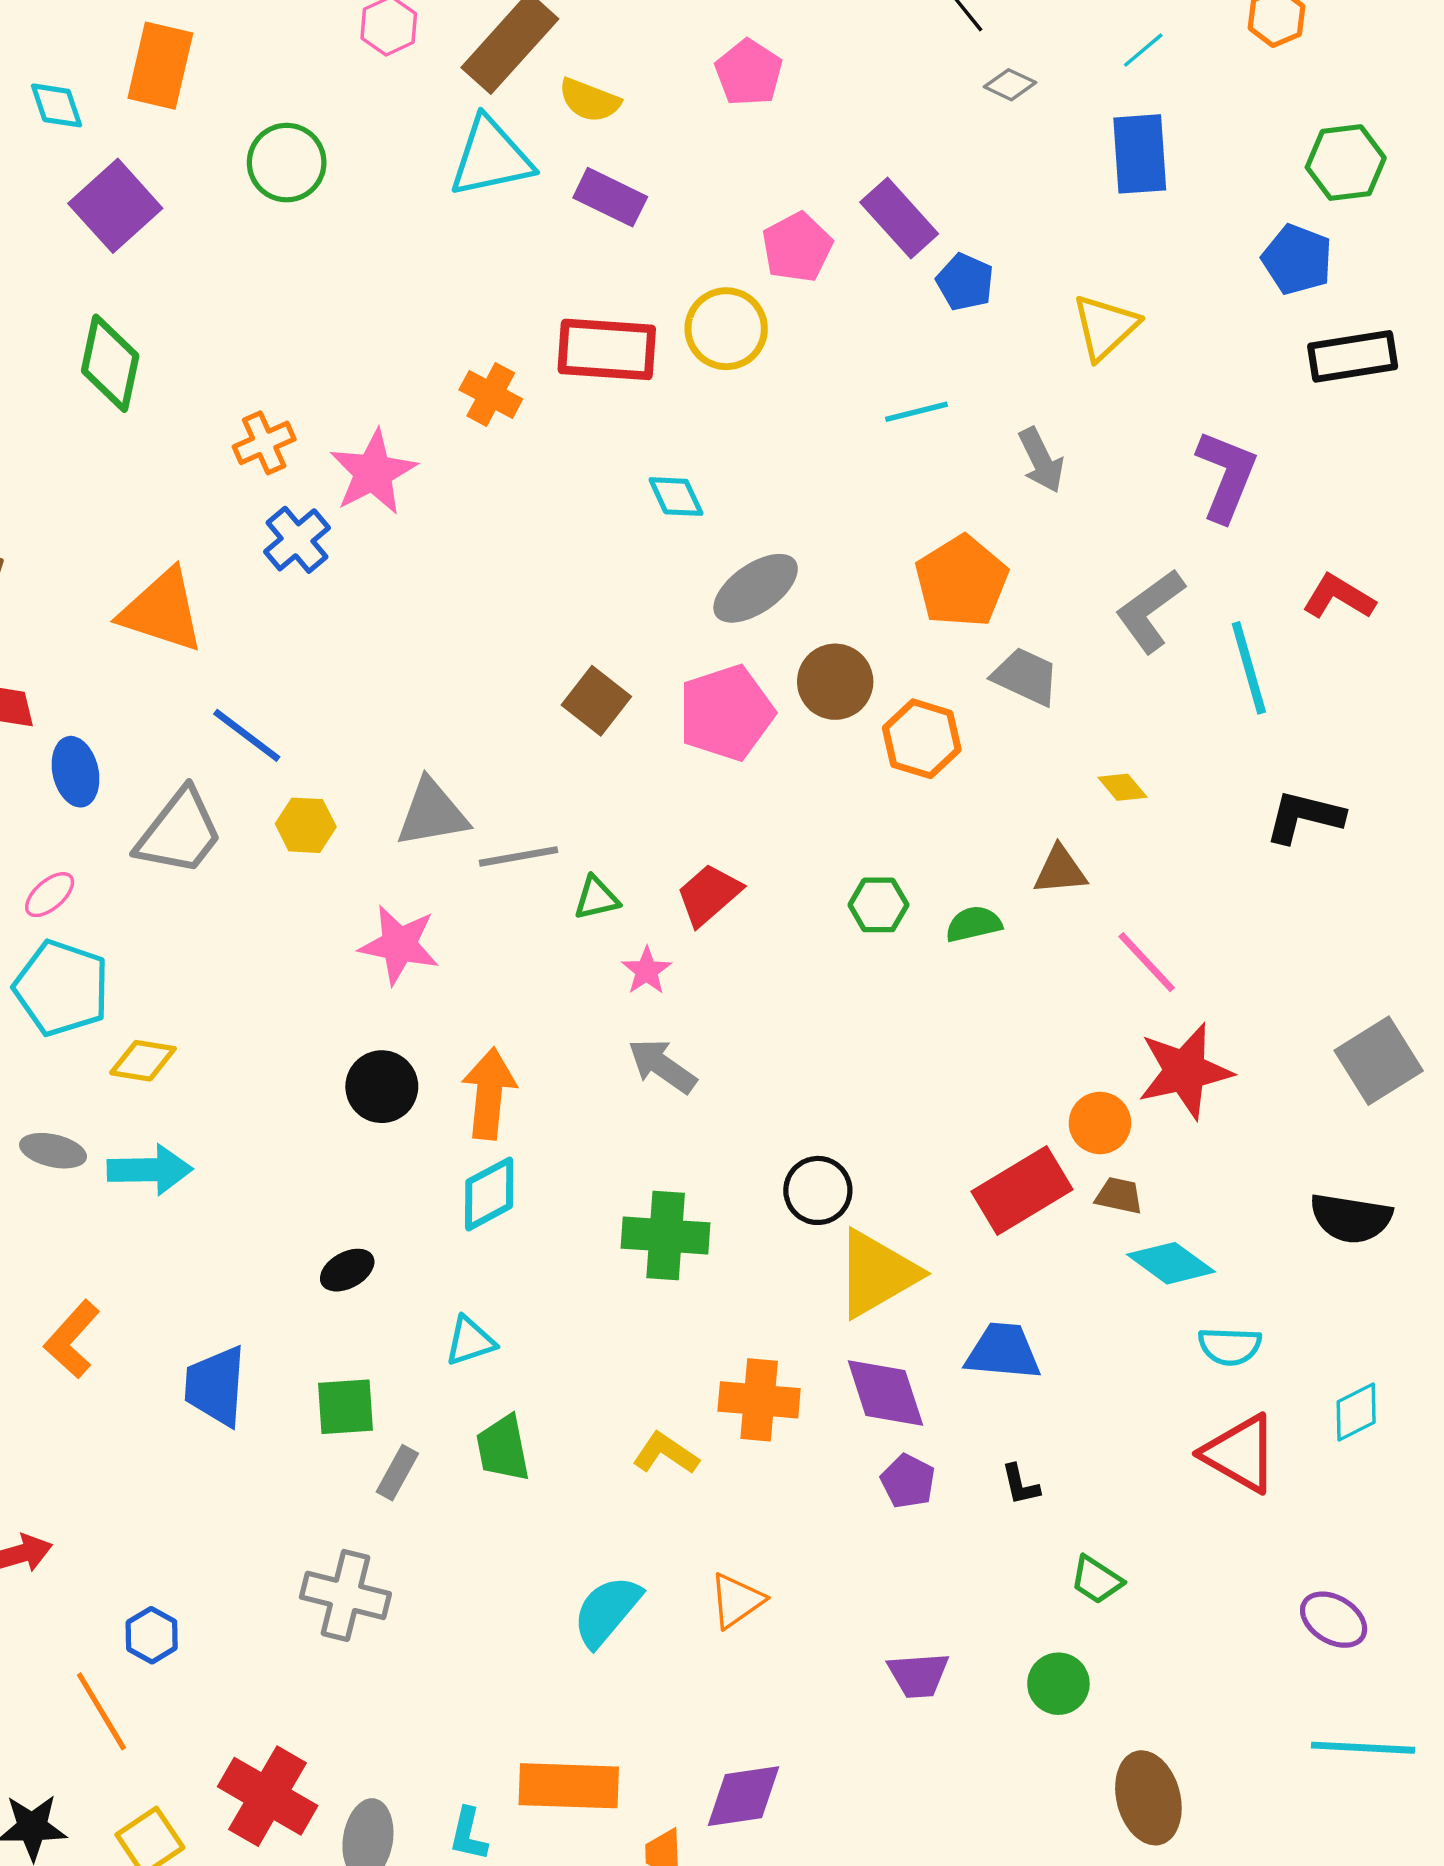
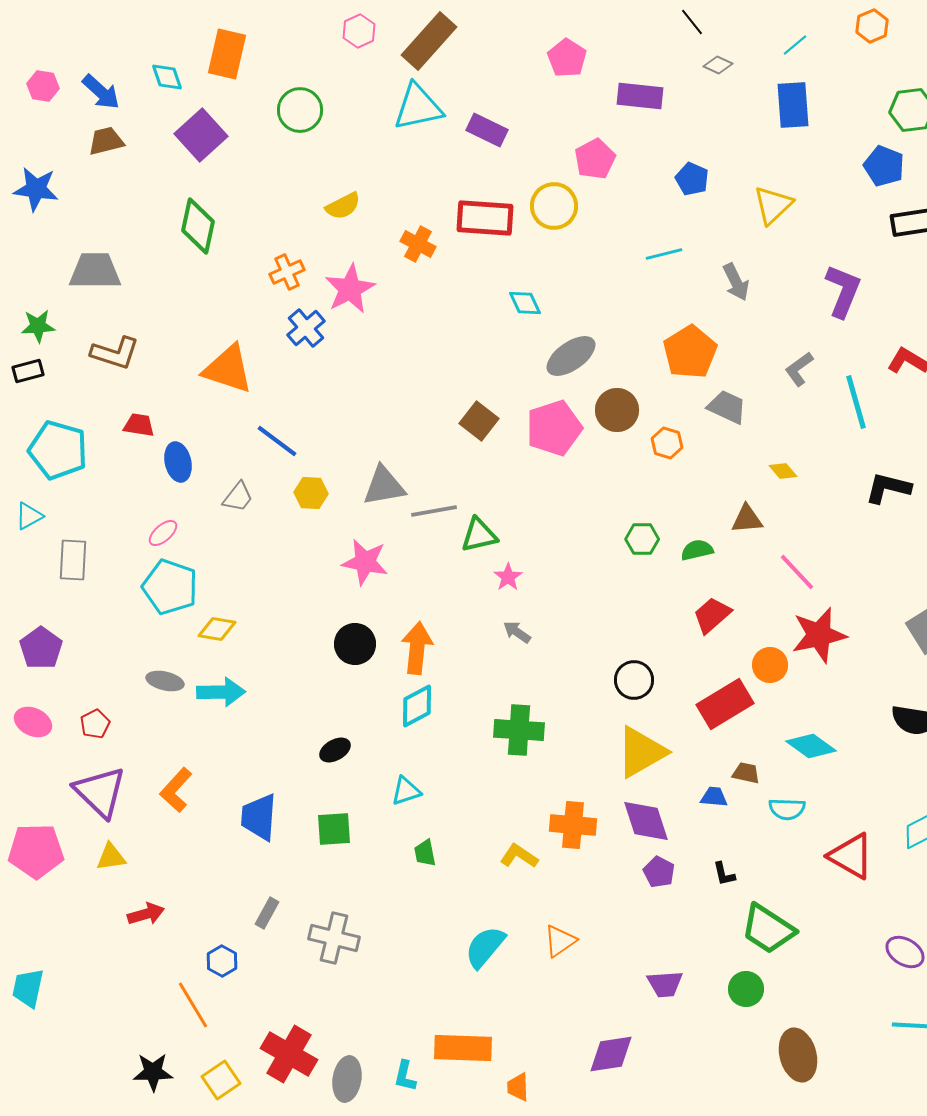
yellow semicircle: (589, 100) -> (343, 206), moved, turned -48
purple rectangle: (899, 218) -> (640, 96), moved, turned -42
gray L-shape: (1150, 611) -> (799, 369), size x0.7
orange hexagon: (922, 739) -> (667, 443), size x0.7
gray trapezoid: (179, 832) -> (238, 497), size x0.6
red trapezoid: (709, 895) -> (712, 615), moved
green triangle: (596, 898) -> (479, 535), size x1.4
gray arrow: (662, 1066) -> (517, 632), size x0.7
black circle: (818, 1190) -> (634, 680), moved
brown trapezoid: (1119, 1196) -> (746, 773), moved
cyan semicircle: (1230, 1346) -> (787, 809), moved
blue trapezoid: (1003, 1351) -> (714, 797), size x0.6
green trapezoid: (503, 1448) -> (425, 853), size x0.7
gray rectangle: (397, 1473) -> (267, 913), moved
green trapezoid: (1096, 1580) -> (768, 929), size x1.8
purple diamond: (743, 1796) -> (611, 1054), moved

